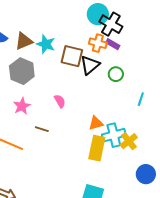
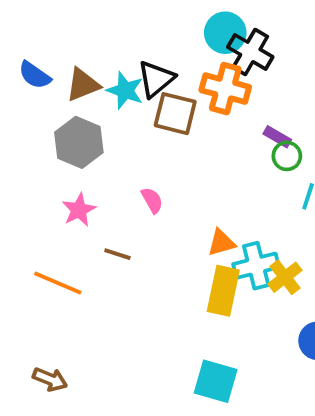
orange cross: (98, 43) -> (225, 89), size x1.4
purple rectangle: (113, 44) -> (277, 137), moved
black triangle: (90, 65) -> (156, 79), moved
green circle: (116, 74) -> (287, 156), moved

